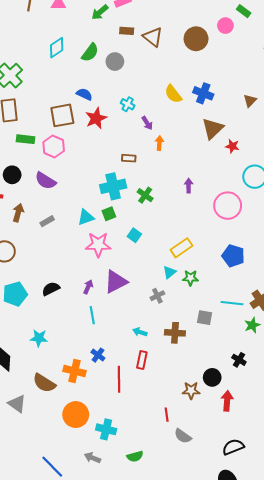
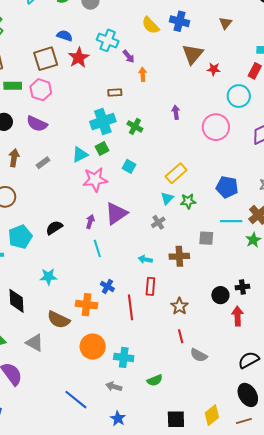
cyan cross: (128, 104) -> (108, 40), size x1.5
blue pentagon: (233, 256) -> (227, 187), moved
black cross: (239, 360) -> (242, 287), moved, turned -32
brown star: (191, 390) -> (180, 306), moved, turned -30

